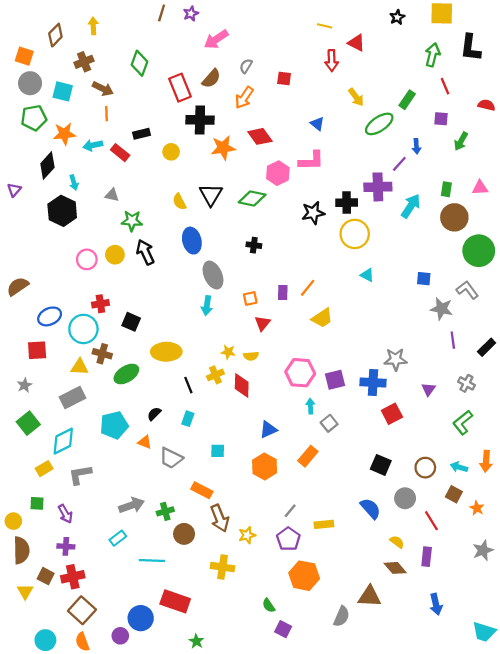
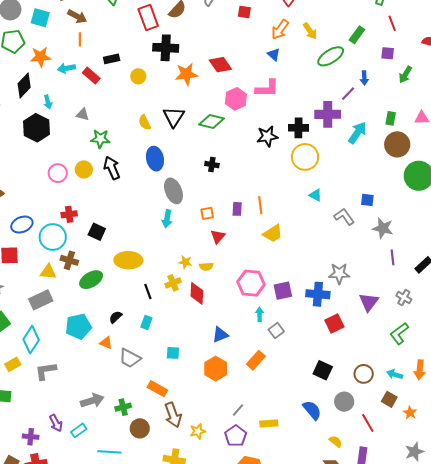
orange arrow: (244, 98) -> (280, 30), moved
orange line: (308, 288) -> (260, 205), turned -48
gray L-shape: (467, 290) -> (344, 217), moved
purple triangle: (429, 389) -> (369, 302), size x1.5
cyan diamond: (63, 441) -> (31, 340), turned -32
purple arrow: (65, 514) -> (56, 423), moved

